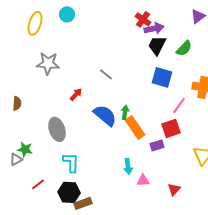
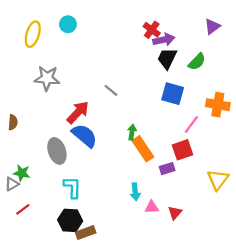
red arrow: (76, 94) -> (78, 112), size x1.6
blue semicircle: (105, 115) -> (84, 136), moved
red line: (38, 184) -> (23, 209), moved
red triangle: (174, 189) -> (175, 213), moved

